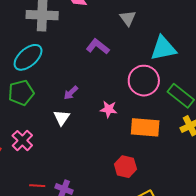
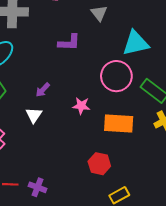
purple L-shape: (98, 47) -> (69, 42), turned 145

